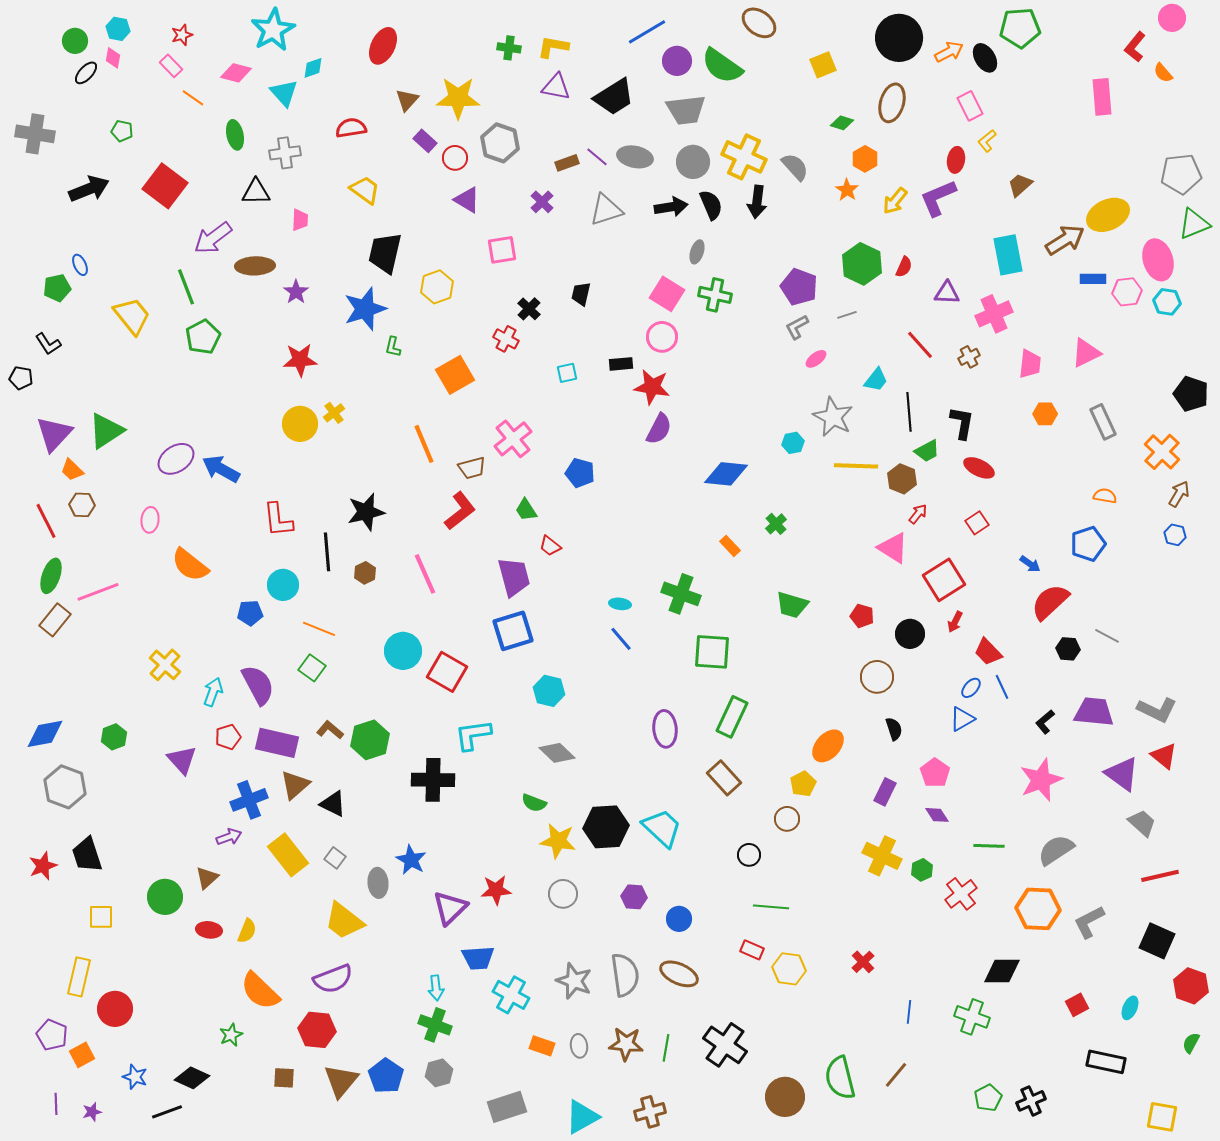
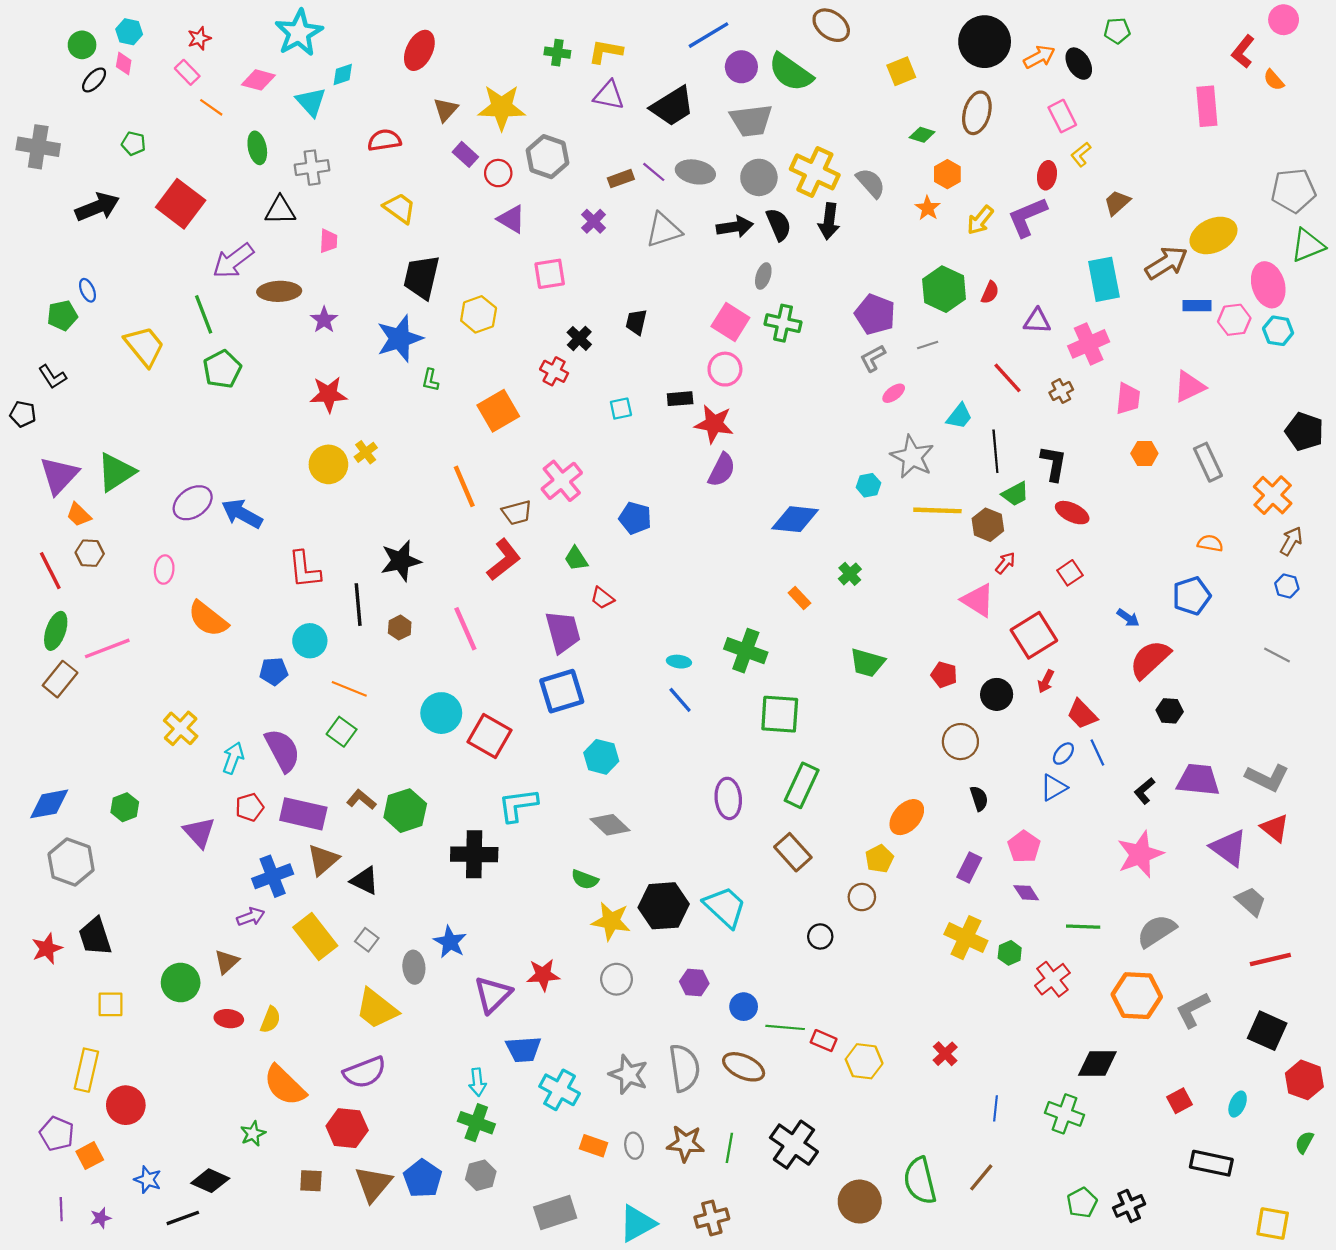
green pentagon: (1020, 28) -> (1117, 31), size x0.6
gray line: (1107, 636) -> (1277, 655), moved
green line: (771, 907) -> (785, 1027), moved

